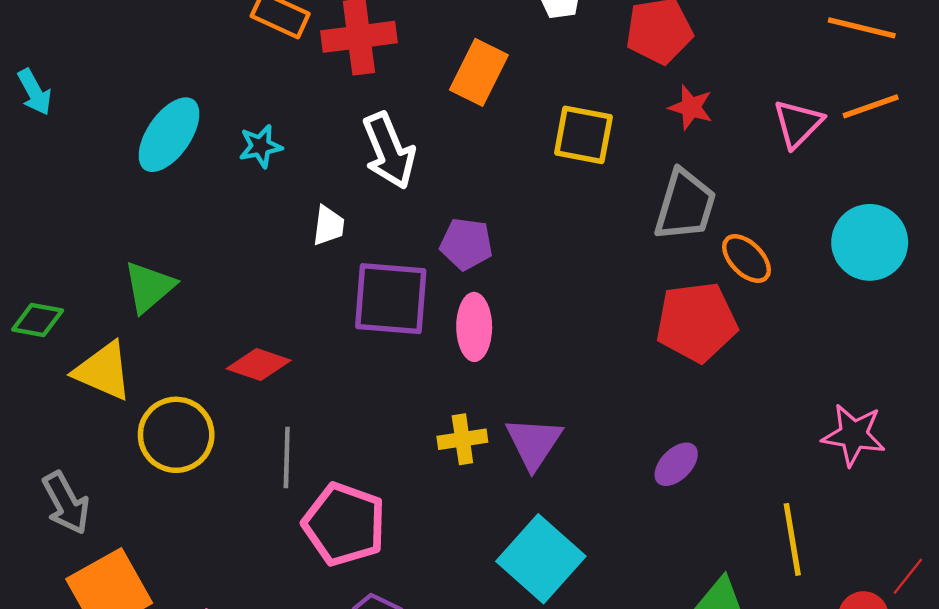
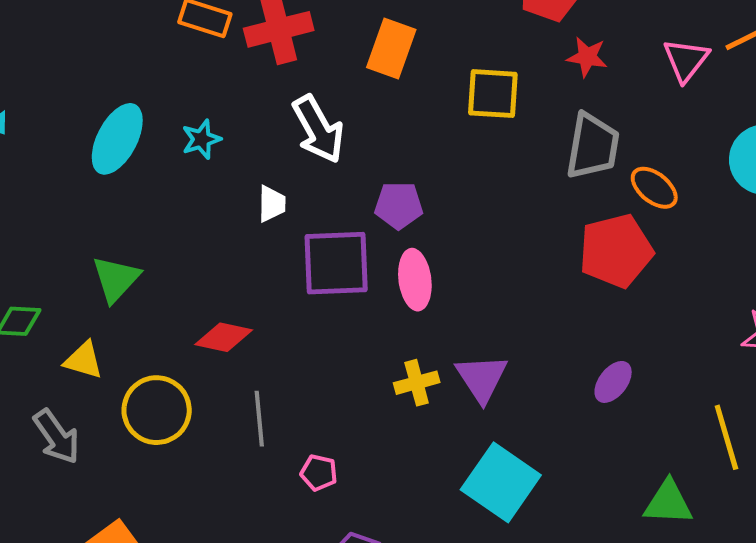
yellow triangle: (103, 371) -> (84, 360), size x0.7
gray arrow: (66, 503) -> (57, 437), moved
pink pentagon: (344, 524) -> (319, 473), size x0.5

